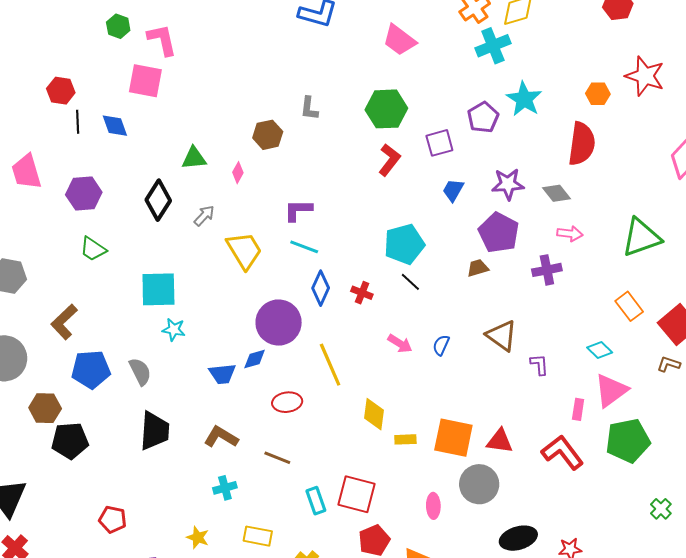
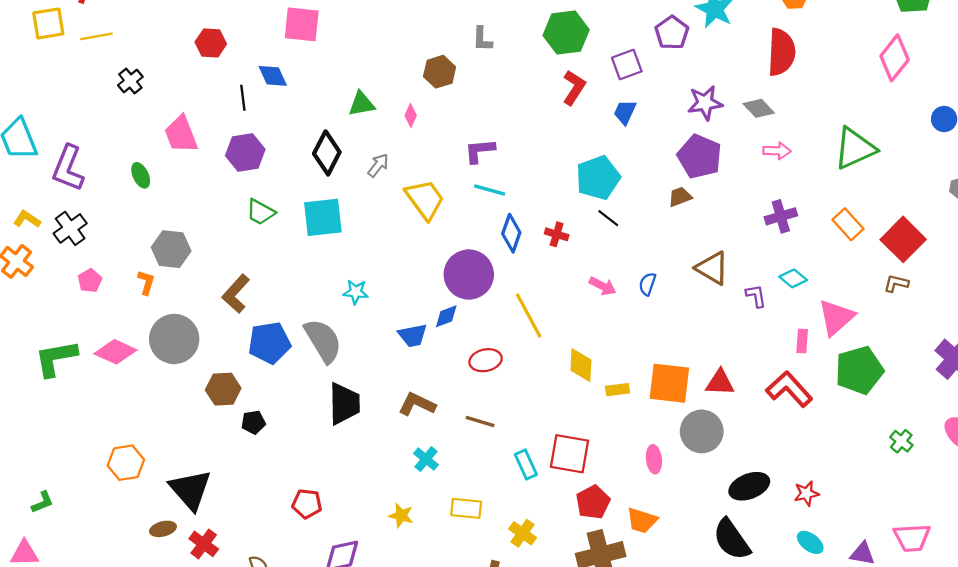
black line: (78, 122) -> (243, 98), moved
blue trapezoid: (453, 190) -> (625, 112), moved
purple cross: (547, 270) -> (781, 216), moved
cyan square: (158, 289) -> (323, 217), moved
cyan diamond: (600, 350) -> (793, 278), moved
gray semicircle: (140, 372) -> (323, 341), size x1.5
black pentagon: (70, 441) -> (253, 422), size x0.6
cyan cross: (225, 488) -> (426, 459), turned -30

